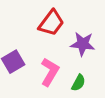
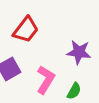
red trapezoid: (51, 23) -> (26, 30), moved

